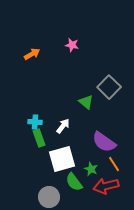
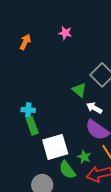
orange arrow: (32, 54) -> (25, 42), turned -35
white arrow: (63, 126) -> (94, 108), moved, turned -98

